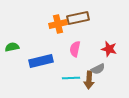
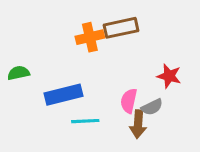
pink semicircle: (75, 49) -> (129, 101), moved
cyan line: (71, 78) -> (85, 121), moved

